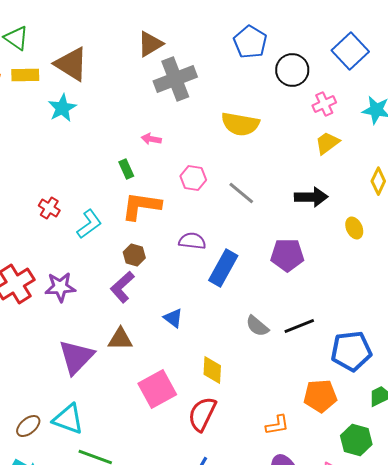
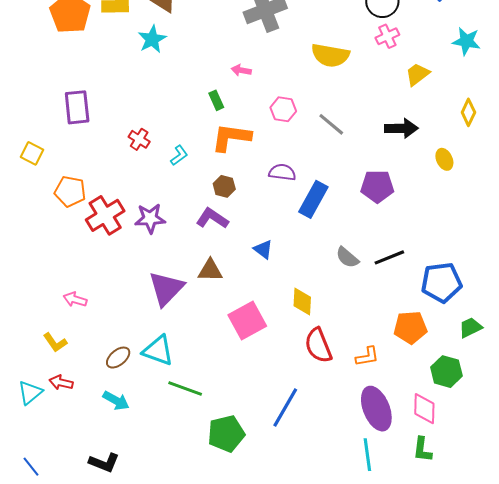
pink cross: (324, 104) -> (387, 36), moved
cyan L-shape: (89, 224) -> (179, 155), size x0.7
purple L-shape: (122, 287) -> (212, 218), turned 76
red semicircle: (202, 414) -> (318, 346), moved, turned -48

